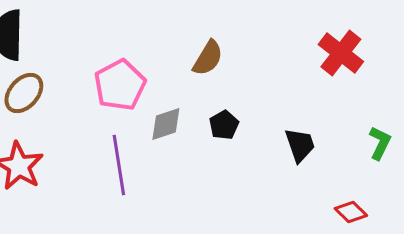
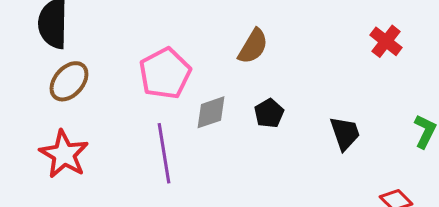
red cross: (341, 53) -> (386, 41), size x0.7

